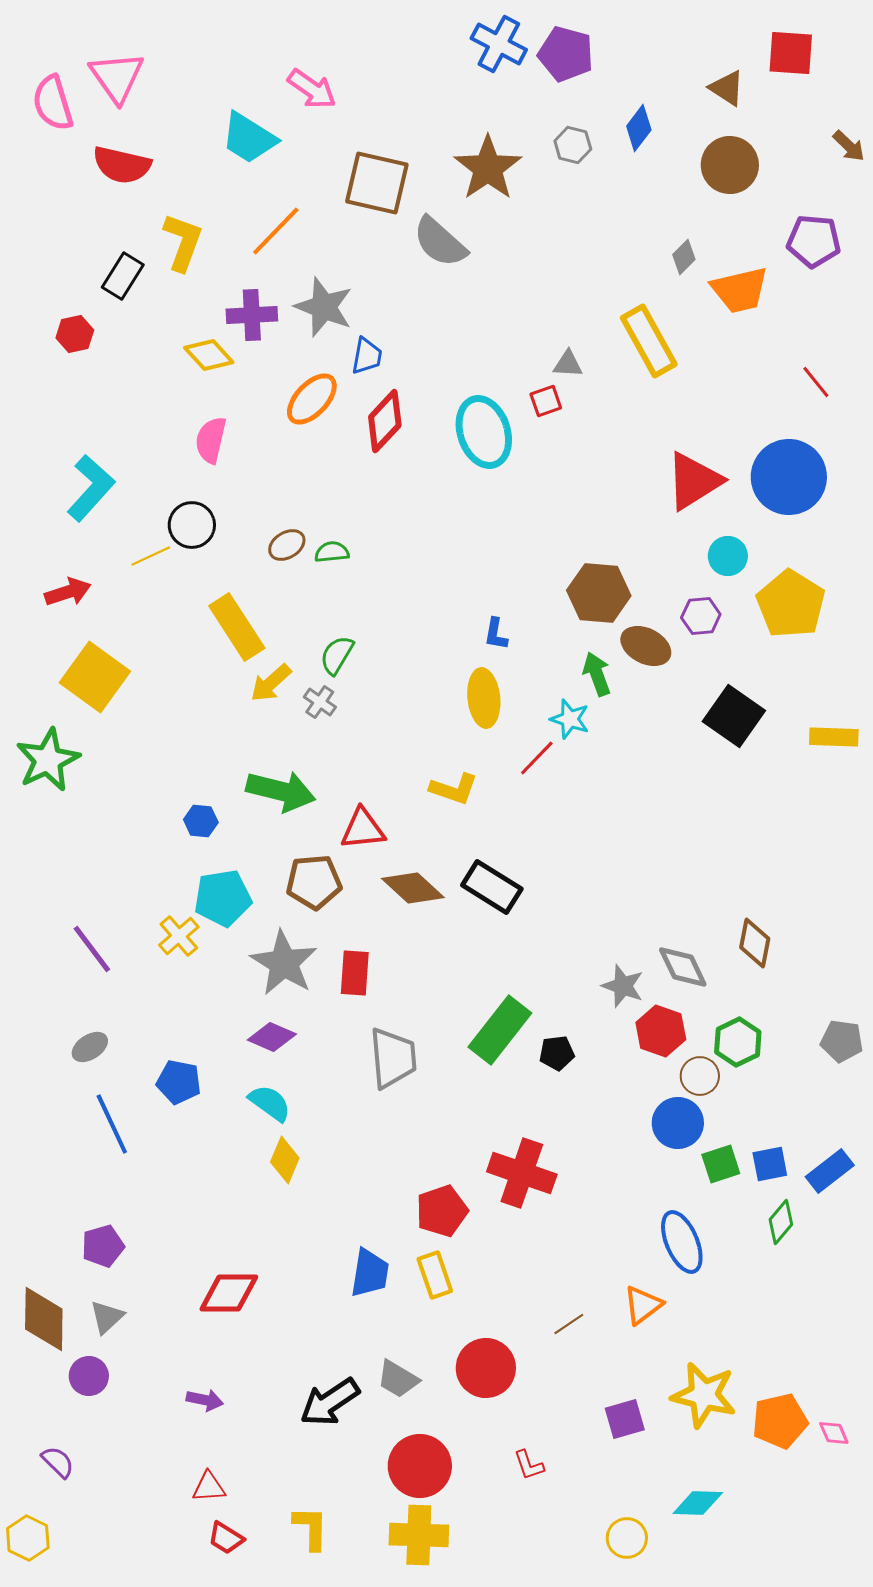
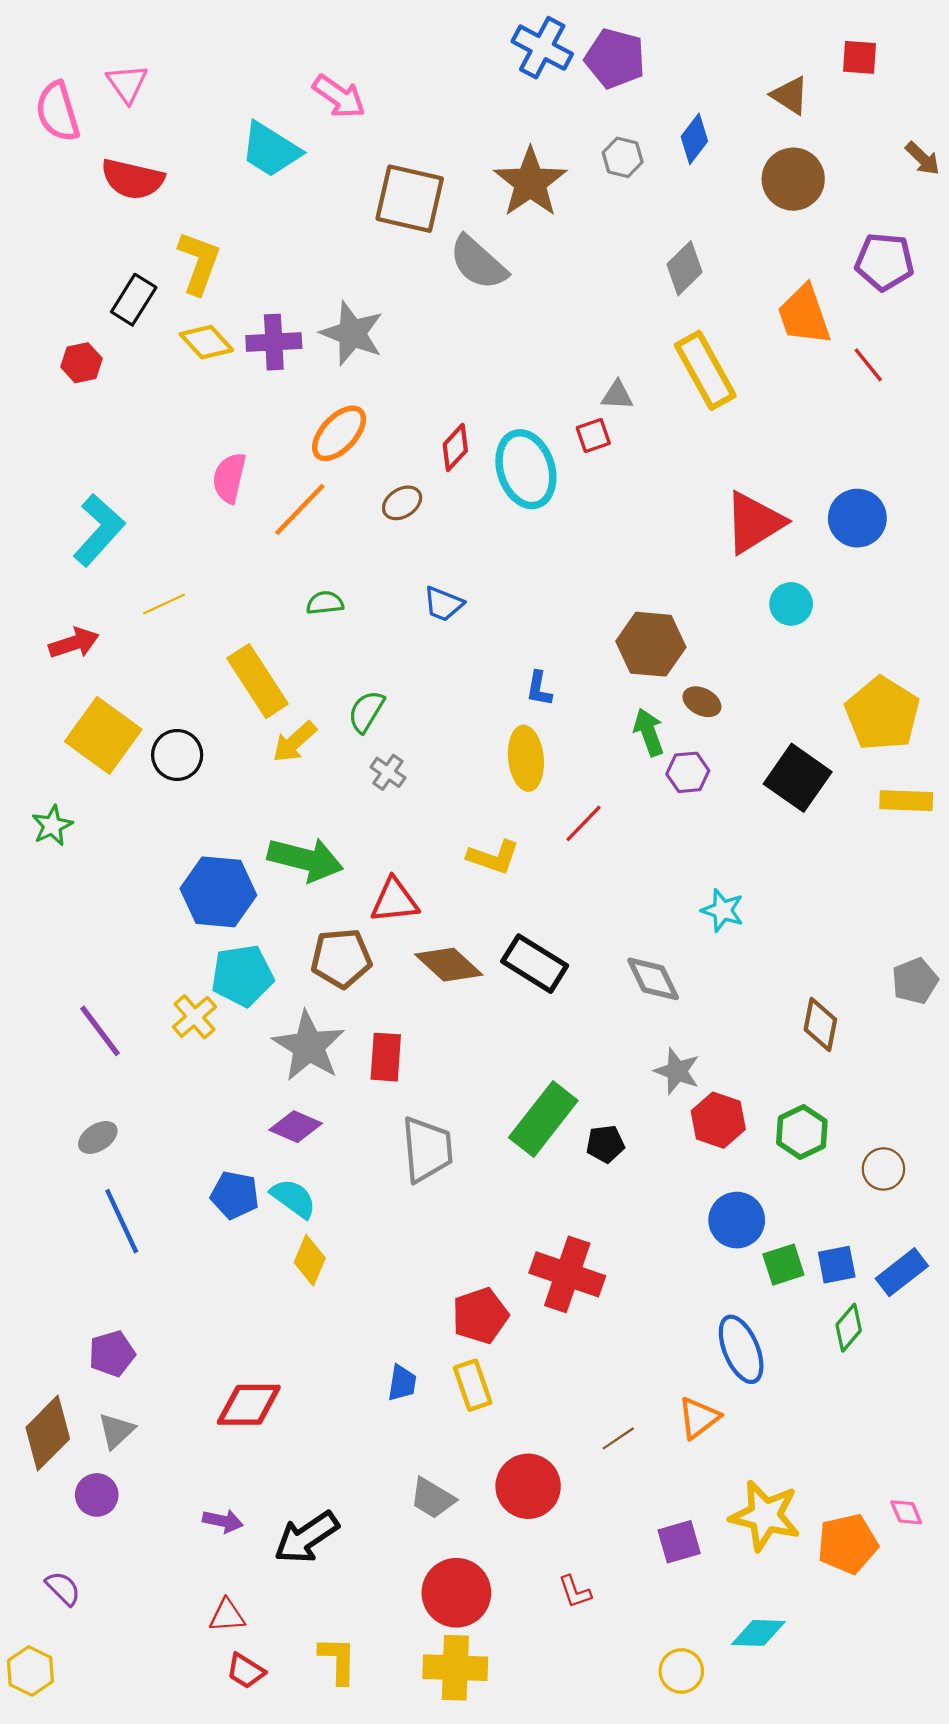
red square: (791, 53) -> (860, 57), size x0.7
pink triangle: (117, 77) -> (127, 83), size x0.7
orange line: (276, 231) -> (300, 509), moved
gray diamond: (684, 257) -> (685, 268), moved, size x1.4
orange trapezoid: (740, 290) -> (804, 315), turned 84
yellow diamond: (209, 355) -> (206, 342), moved
blue trapezoid: (367, 356) -> (443, 604), moved, turned 102
red line: (816, 382) -> (868, 365), moved
red diamond: (385, 421) -> (455, 447), moved, size x0.7
blue circle: (789, 477) -> (857, 518), size x0.7
black circle: (192, 525) -> (177, 755), moved
brown ellipse: (287, 545) -> (402, 503), moved
green semicircle: (332, 552) -> (325, 603), moved
yellow pentagon: (791, 604) -> (882, 714), moved
purple hexagon: (701, 616) -> (688, 772), moved
brown ellipse: (646, 646) -> (702, 702), size x0.7
gray cross: (320, 702) -> (388, 772), moved
cyan star: (570, 719) -> (723, 910), moved
green star: (48, 760) -> (52, 826), size x0.6
blue hexagon: (201, 821) -> (218, 892), size x2.0
gray diamond: (683, 967) -> (653, 979), moved
gray pentagon: (842, 1041) -> (915, 981), moved, turned -30
brown circle: (700, 1076) -> (883, 1169), moved
blue pentagon: (179, 1082) -> (235, 1195), moved
blue trapezoid: (370, 1273) -> (402, 1383), size x0.7
brown diamond: (44, 1319) -> (48, 1433), turned 44
black arrow: (330, 1402) -> (306, 1537), moved
pink diamond: (834, 1433) -> (906, 1512), moved

